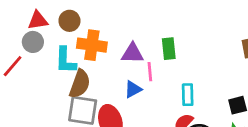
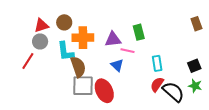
pink line: (150, 72) -> (128, 51), turned -64
brown semicircle: (80, 84) -> (78, 67), turned -30
blue triangle: (133, 89) -> (117, 65), turned -40

